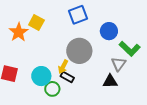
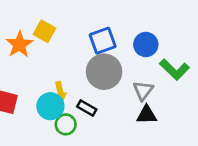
blue square: (78, 15) -> (103, 41), moved
gray triangle: (118, 64) -> (143, 91), moved
yellow arrow: (63, 67) -> (60, 92), moved, turned -40

